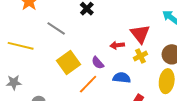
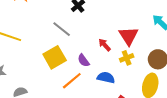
gray line: (56, 28) -> (62, 29), moved
red arrow: (117, 45) -> (105, 45), turned 48

